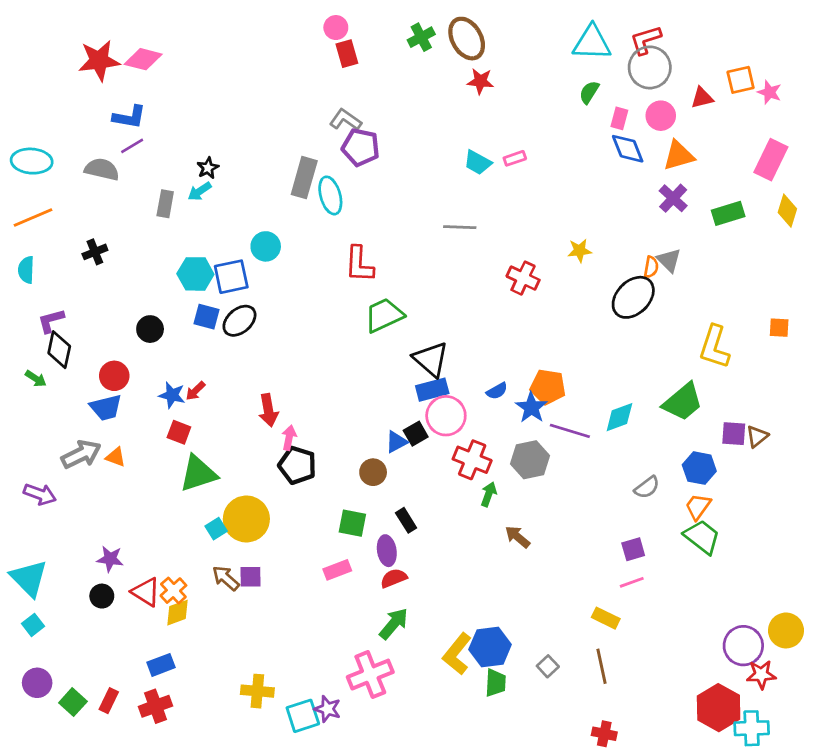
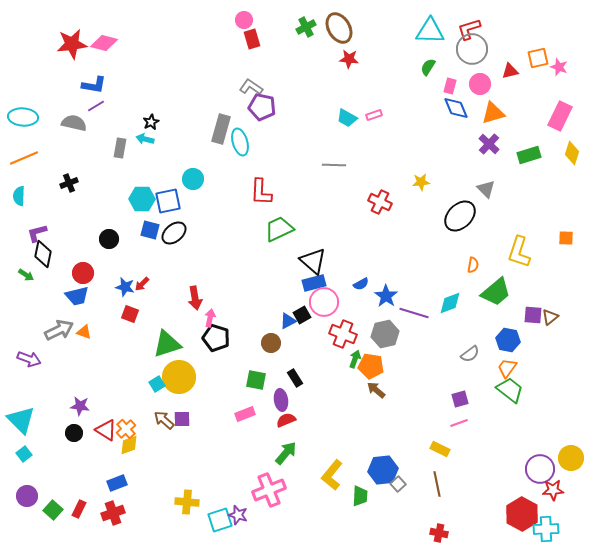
cyan arrow: (200, 191) -> (145, 139), turned 48
orange semicircle: (651, 267) -> (473, 265), moved
orange pentagon: (548, 387) -> (371, 366), moved
green triangle: (198, 474) -> (167, 344), moved
blue hexagon: (490, 647) -> (383, 470), moved

